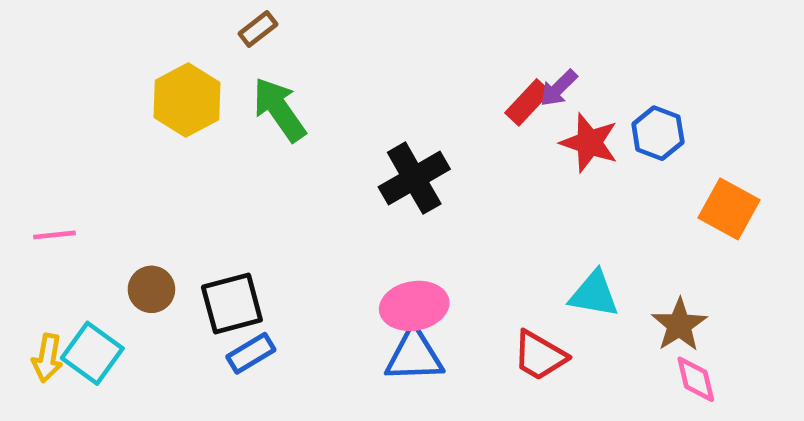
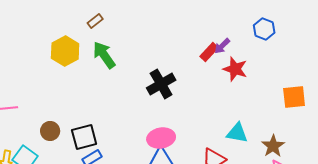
blue hexagon: (658, 133) -> (264, 29), moved
orange square: (729, 209) -> (294, 97), turned -35

